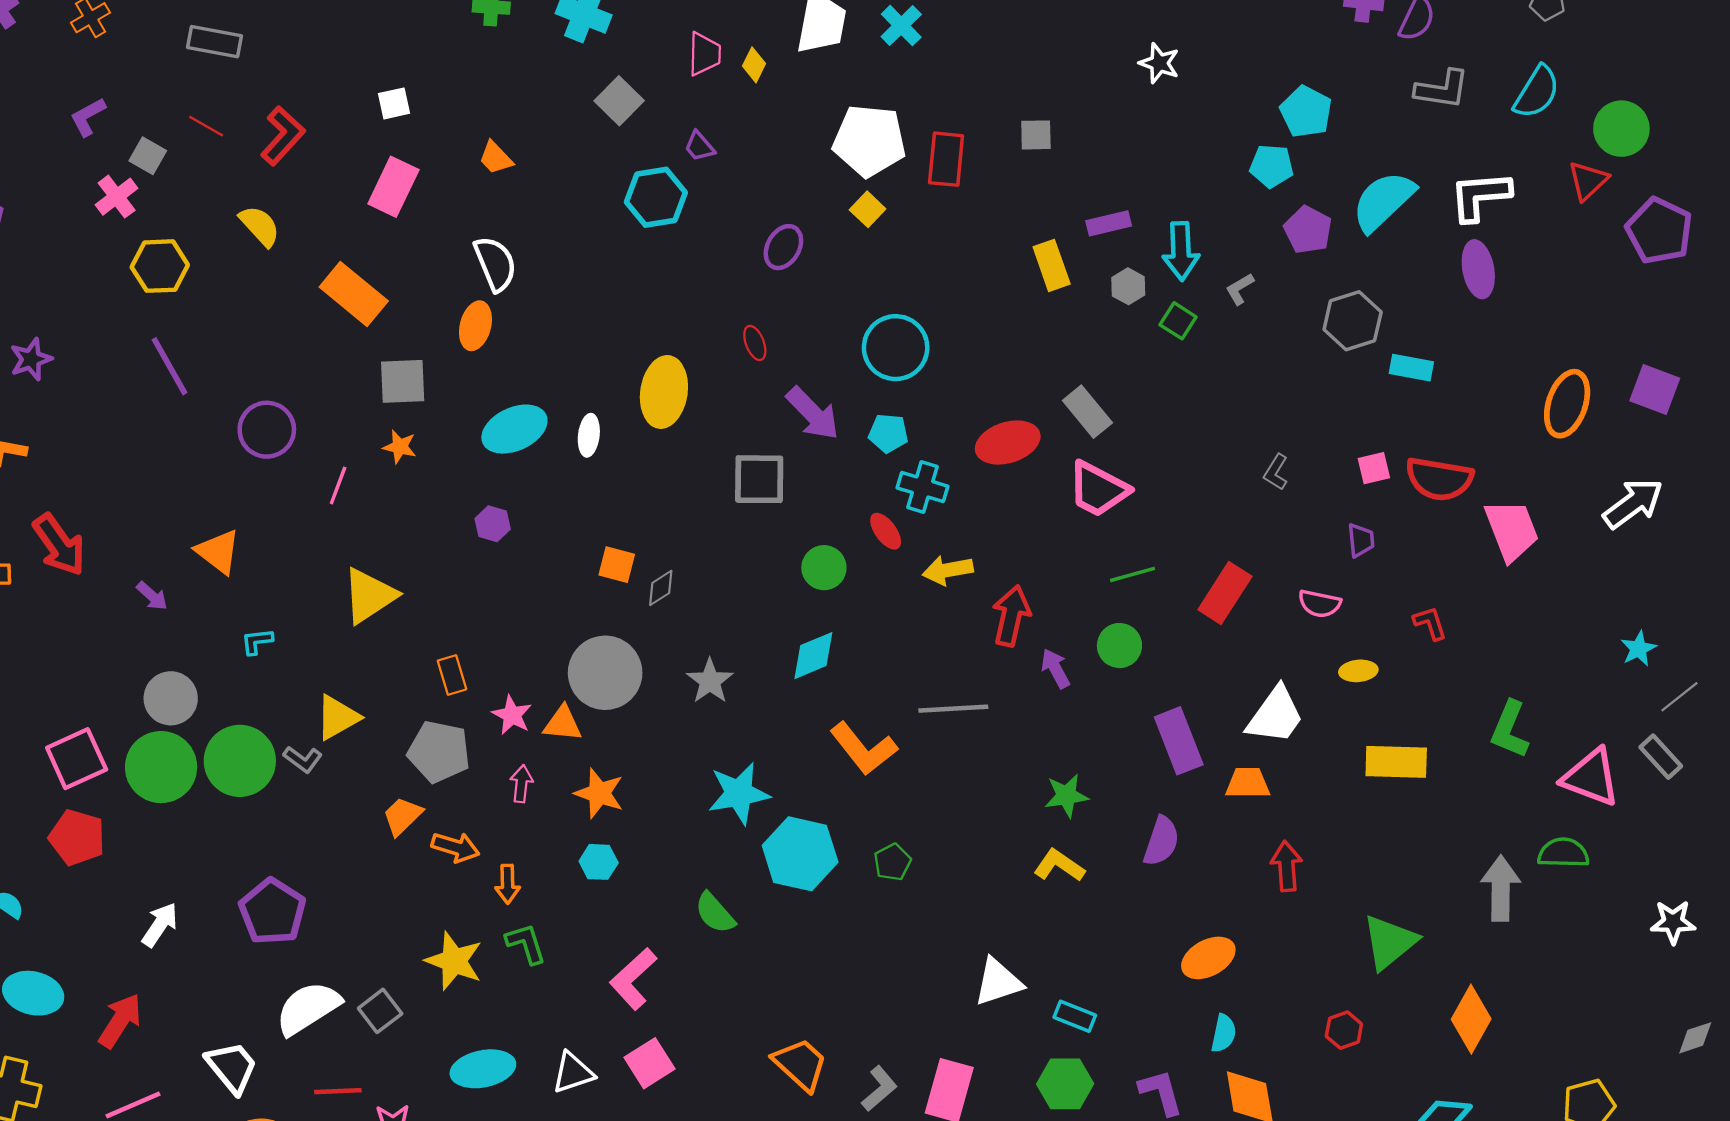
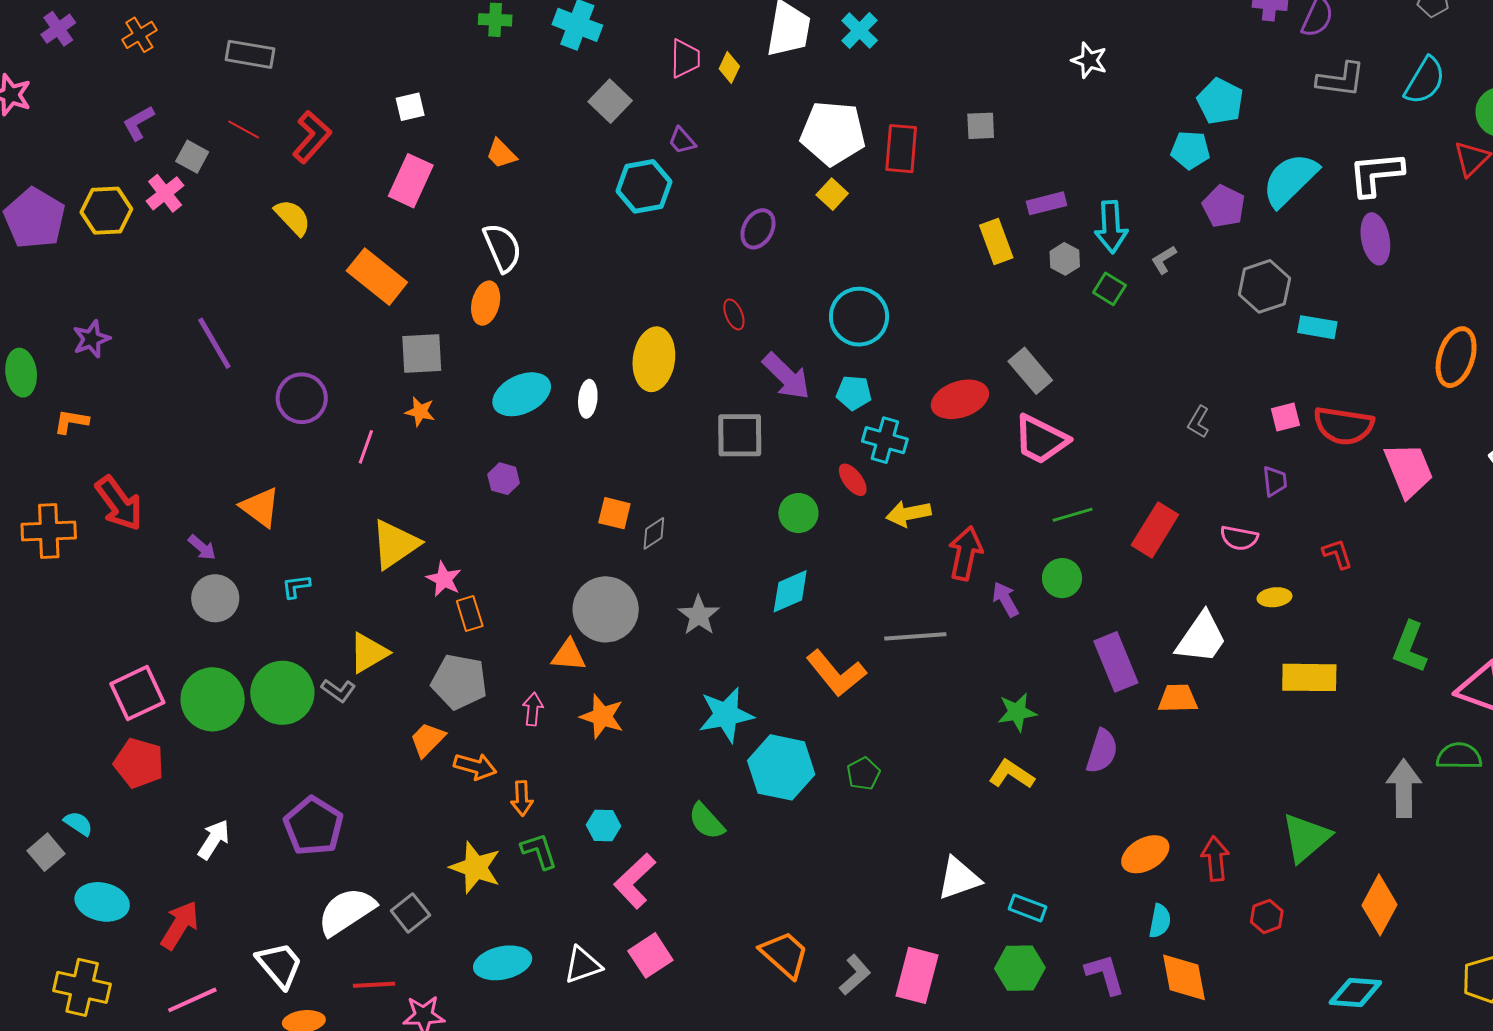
yellow hexagon: (160, 266) -> (106, 211), moved
gray circle: (171, 698) -> (215, 598), moved
pink star: (512, 715) -> (444, 579), moved
cyan hexagon: (599, 862) -> (603, 826), moved
red arrow: (1287, 866) -> (1215, 859), moved

